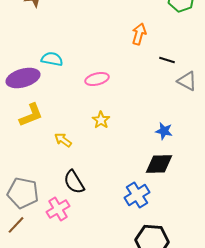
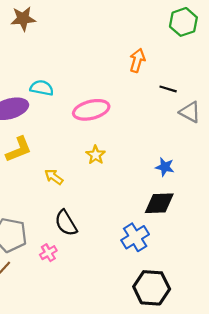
pink ellipse: (97, 79) -> (91, 110), size x1.4
pink cross: (58, 209) -> (48, 253), size x0.7

